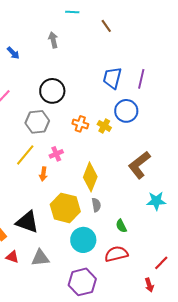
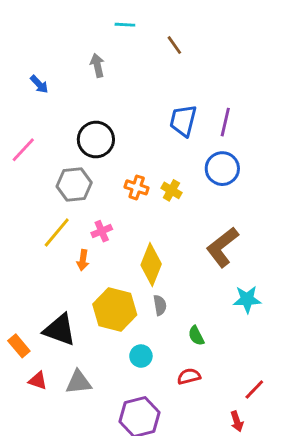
blue circle: (126, 111) -> (222, 169), moved
cyan circle: (83, 240) -> (141, 356), size x0.6
red semicircle: (116, 254) -> (189, 376), size x0.7

